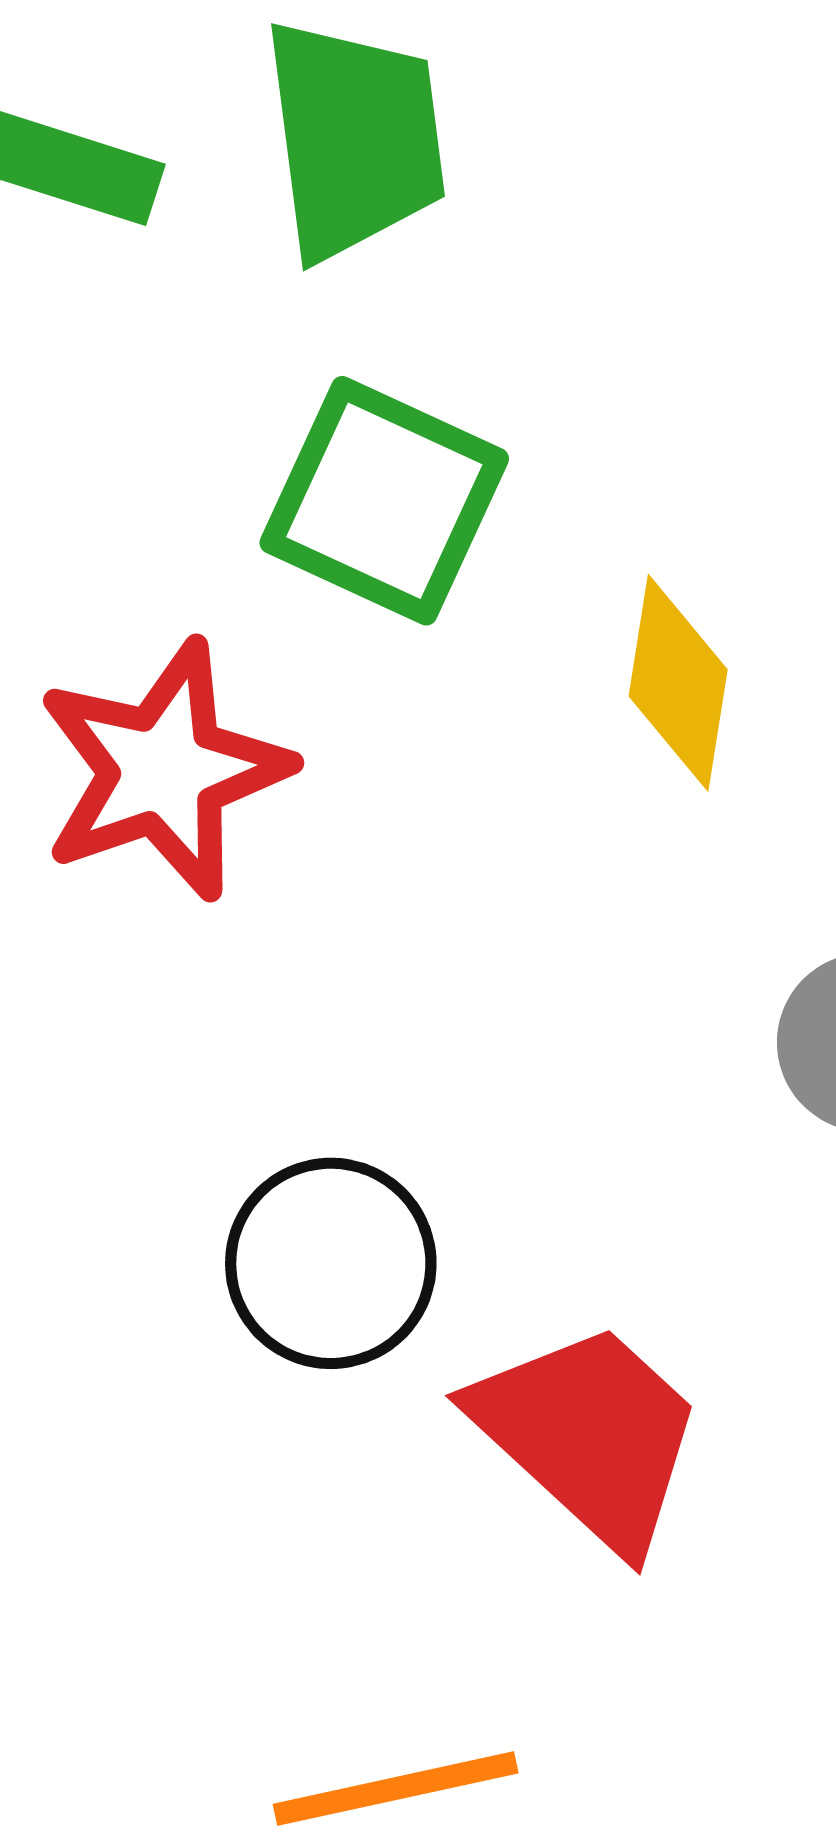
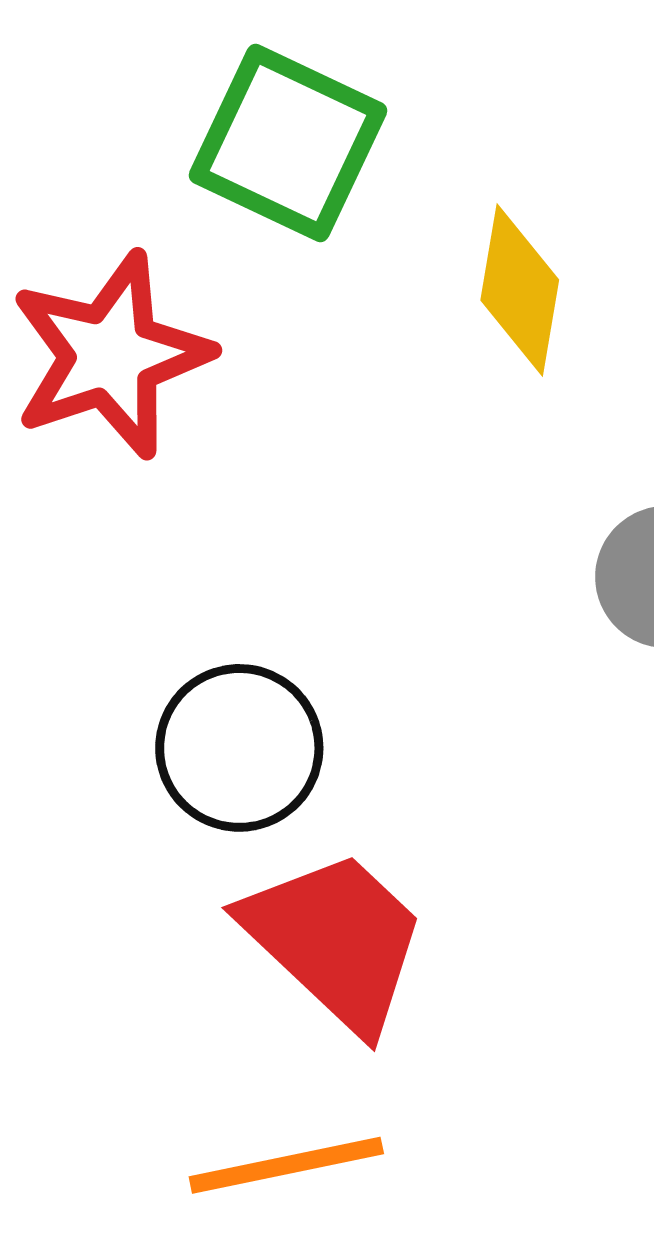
red trapezoid: (589, 1435) -> (335, 940), moved

